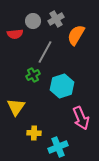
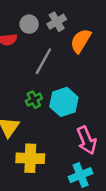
green cross: (33, 75) -> (34, 100), moved
yellow cross: (34, 133) -> (30, 158), size x1.6
cyan cross: (58, 147) -> (81, 175), moved

